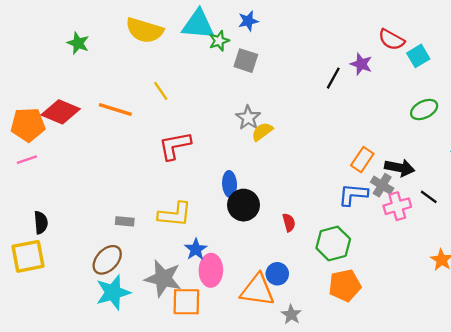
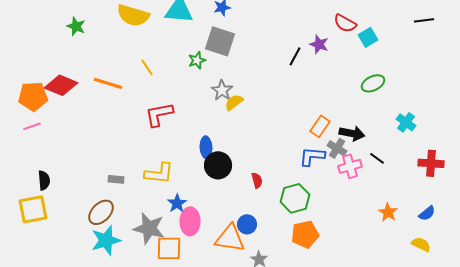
green star: (219, 41) -> (197, 60), moved
gray square: (246, 61) -> (220, 41), size x1.4

